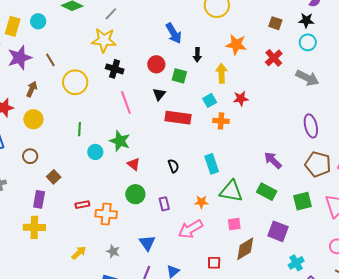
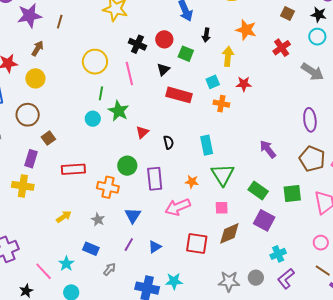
brown line: (50, 60) -> (60, 22), turned 40
black cross: (115, 69) -> (137, 44), moved
yellow circle: (75, 82) -> (95, 62), moved
green line: (80, 129) -> (101, 93), moved
brown circle: (30, 156) -> (28, 115), size x1.5
red triangle: (134, 164) -> (142, 132), moved, turned 32
green triangle: (231, 191) -> (223, 175), turned 40
green rectangle: (267, 192) -> (258, 191), moved
purple rectangle: (164, 204) -> (155, 179), size x1.6
red rectangle: (82, 205) -> (73, 169), size x1.6
orange cross: (106, 214) -> (108, 187), moved
red square: (214, 263) -> (197, 243), size x1.6

